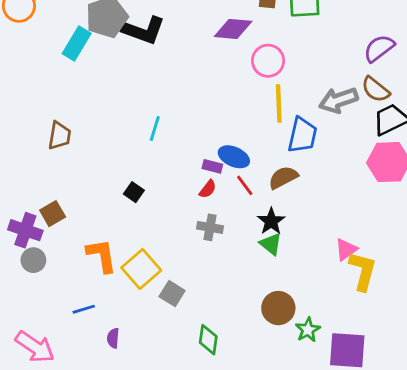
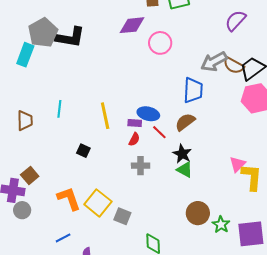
brown semicircle: (376, 89) -> (234, 65), moved
yellow line: (279, 104) -> (105, 116), moved
cyan line: (155, 129) -> (59, 109), moved

